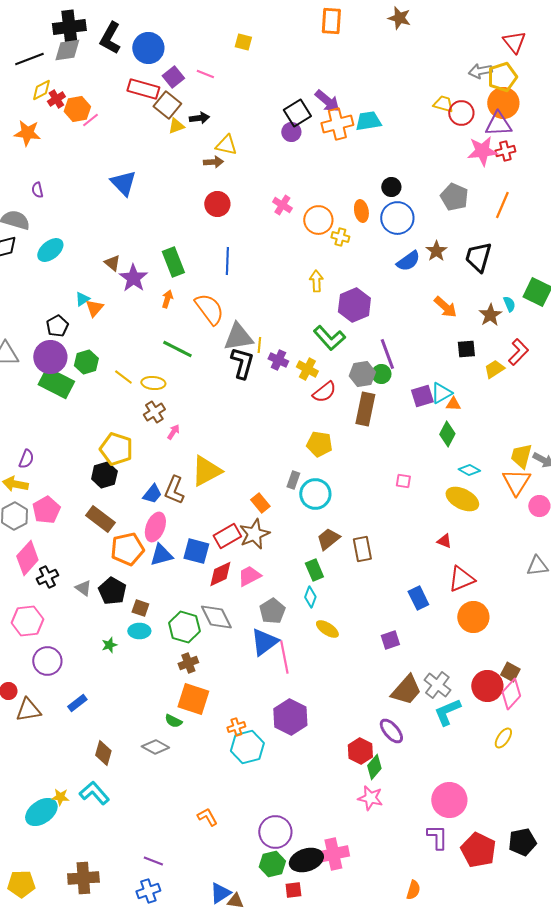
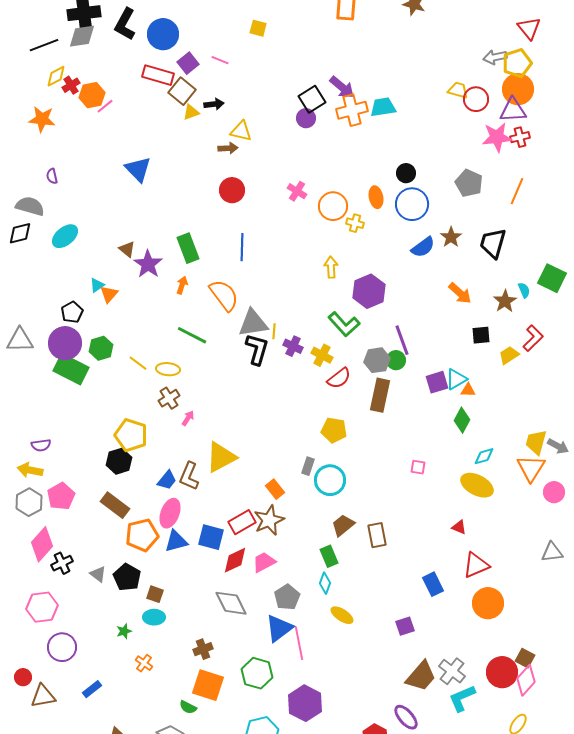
purple semicircle: (26, 459) -> (41, 445), turned 60
cyan diamond: (469, 470) -> (484, 456), turned -45
green hexagon: (184, 627) -> (257, 673), moved
orange cross: (236, 727) -> (144, 663), moved, turned -36

